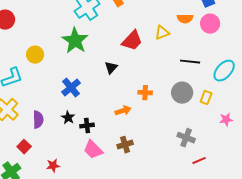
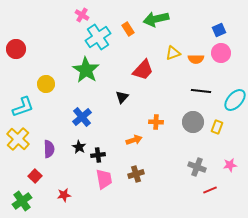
orange semicircle: (185, 19) -> (196, 59), moved
yellow triangle: (162, 33) -> (173, 53), moved
pink star: (226, 120) -> (230, 165), moved
pink trapezoid: (93, 150) -> (104, 179), turned -145

